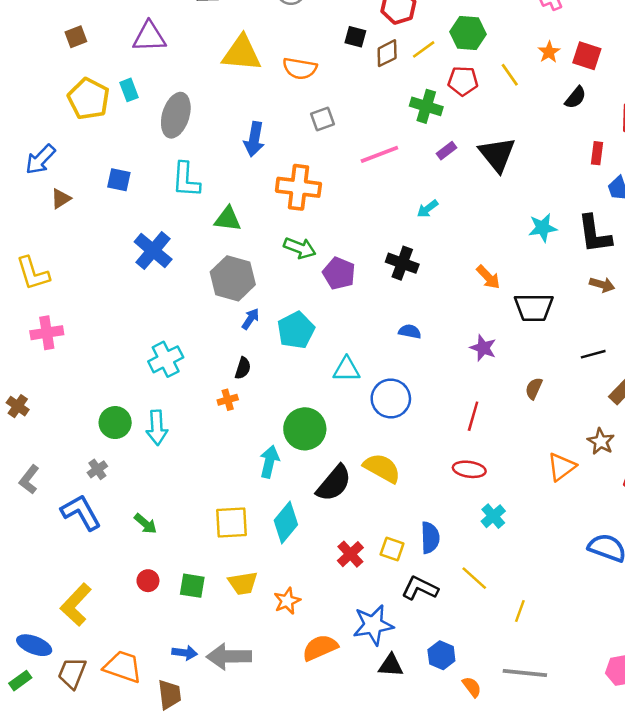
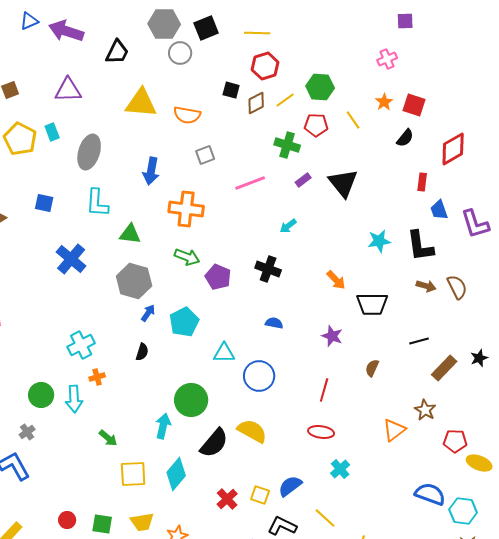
orange cross: (228, 400) -> (97, 377), moved
green arrow: (145, 524) -> (108, 438), moved
blue semicircle: (430, 538) -> (290, 486), turned -125

